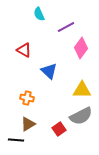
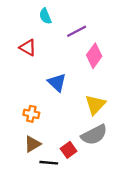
red triangle: (24, 50) -> (28, 48), moved
yellow triangle: (82, 90) -> (95, 105), turned -48
black line: (16, 140) -> (49, 163), moved

